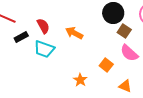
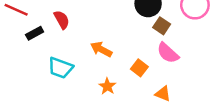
orange arrow: (74, 33) -> (101, 49), moved
cyan trapezoid: (44, 49) -> (60, 68), moved

